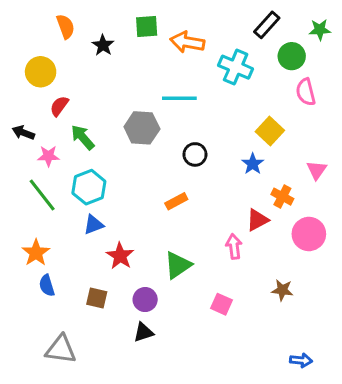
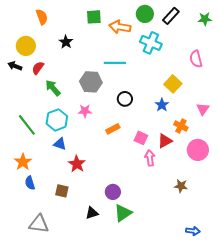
black star: (103, 45) -> (66, 42), moved
green circle: (292, 56) -> (145, 14), moved
black arrow: (23, 133) -> (15, 66), moved
pink star: (48, 156) -> (85, 111), moved
blue triangle: (94, 225) -> (60, 144), turned 40
green triangle: (178, 265) -> (123, 213), moved
purple circle: (145, 300) -> (113, 192), moved
pink square: (222, 304) -> (141, 138), moved

